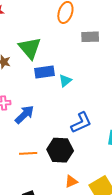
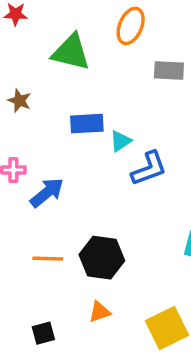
green triangle: (30, 48) -> (71, 52), moved, turned -40
blue L-shape: (81, 123) -> (149, 168), moved
orange triangle: (71, 181) -> (99, 312), moved

